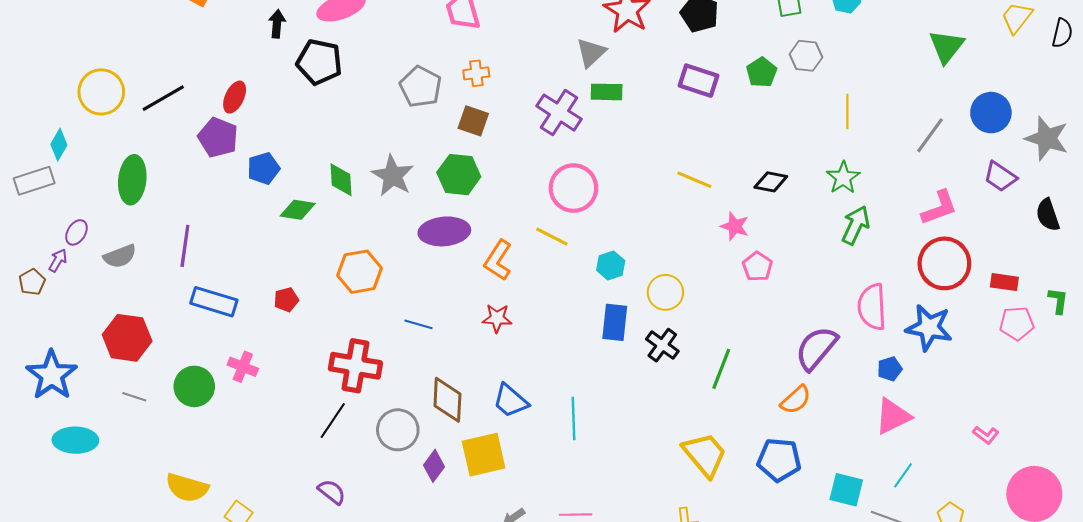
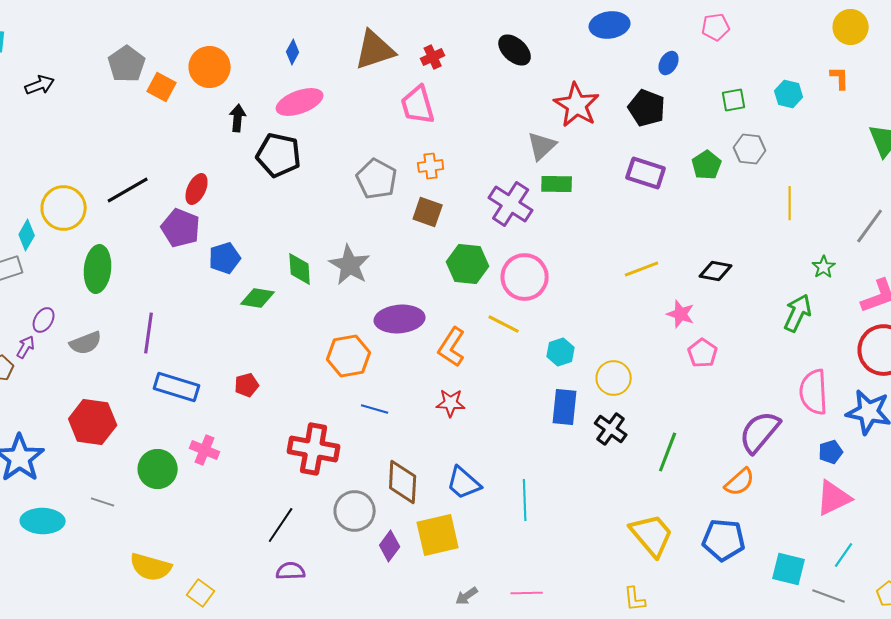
yellow circle: (101, 92) -> (64, 208), moved
green hexagon: (459, 175) -> (468, 264), moved
green star: (843, 178) -> (824, 267), moved, size x0.7
yellow line: (694, 180) -> (642, 269), turned -44
orange hexagon: (360, 272) -> (349, 356), moved
gray line: (134, 397) -> (103, 502), moved
black line: (333, 421) -> (281, 525), moved
purple semicircle: (332, 492) -> (291, 571), turned -40

